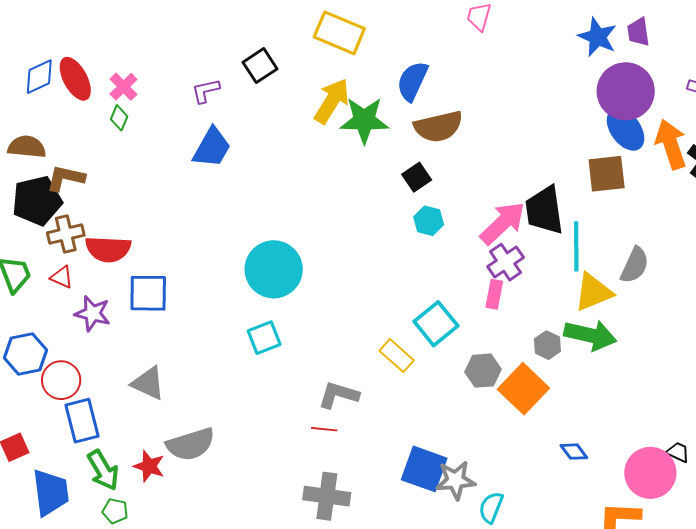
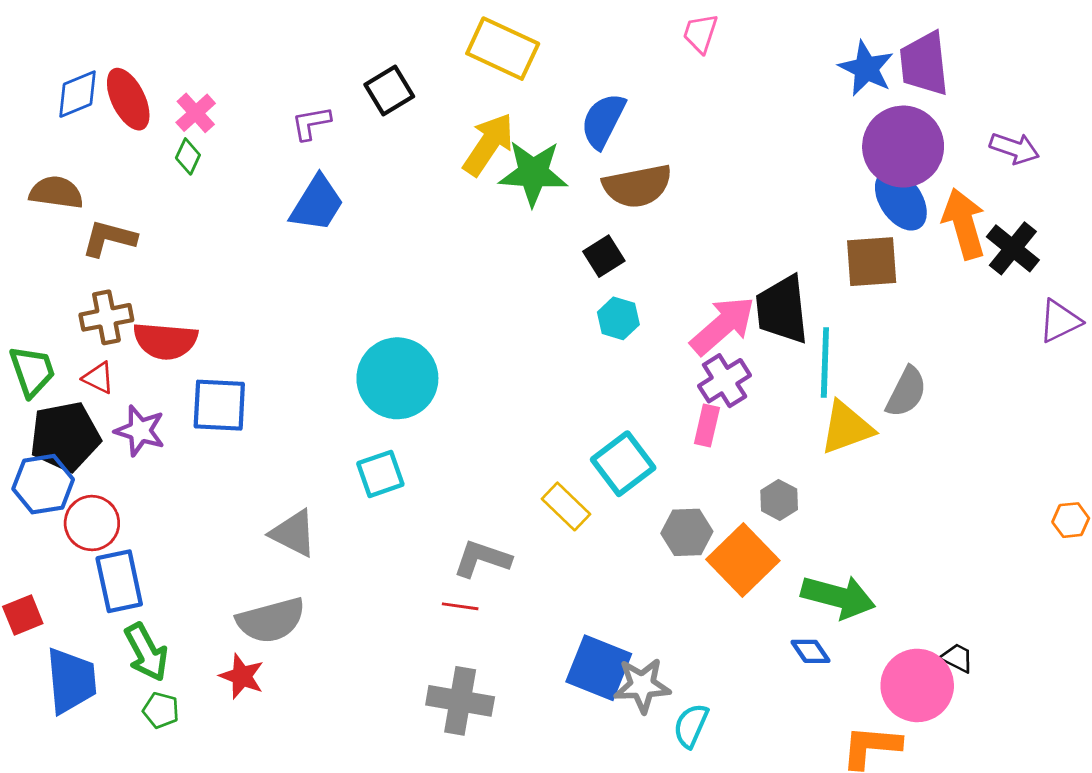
purple trapezoid: (638, 32) -> (924, 64), size x1.6
black pentagon: (37, 201) -> (65, 437), moved
green arrow: (590, 335) -> (838, 597), moved
gray triangle: (148, 383) -> (293, 533), moved
red star: (149, 466) -> (242, 676), moved

